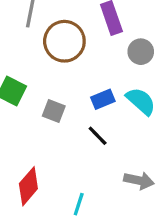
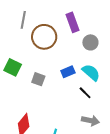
black line: (98, 136) -> (85, 93), moved

